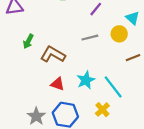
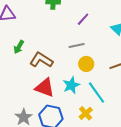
yellow circle: (119, 34) -> (86, 64), moved
red triangle: (58, 84) -> (45, 88), size x1.5

